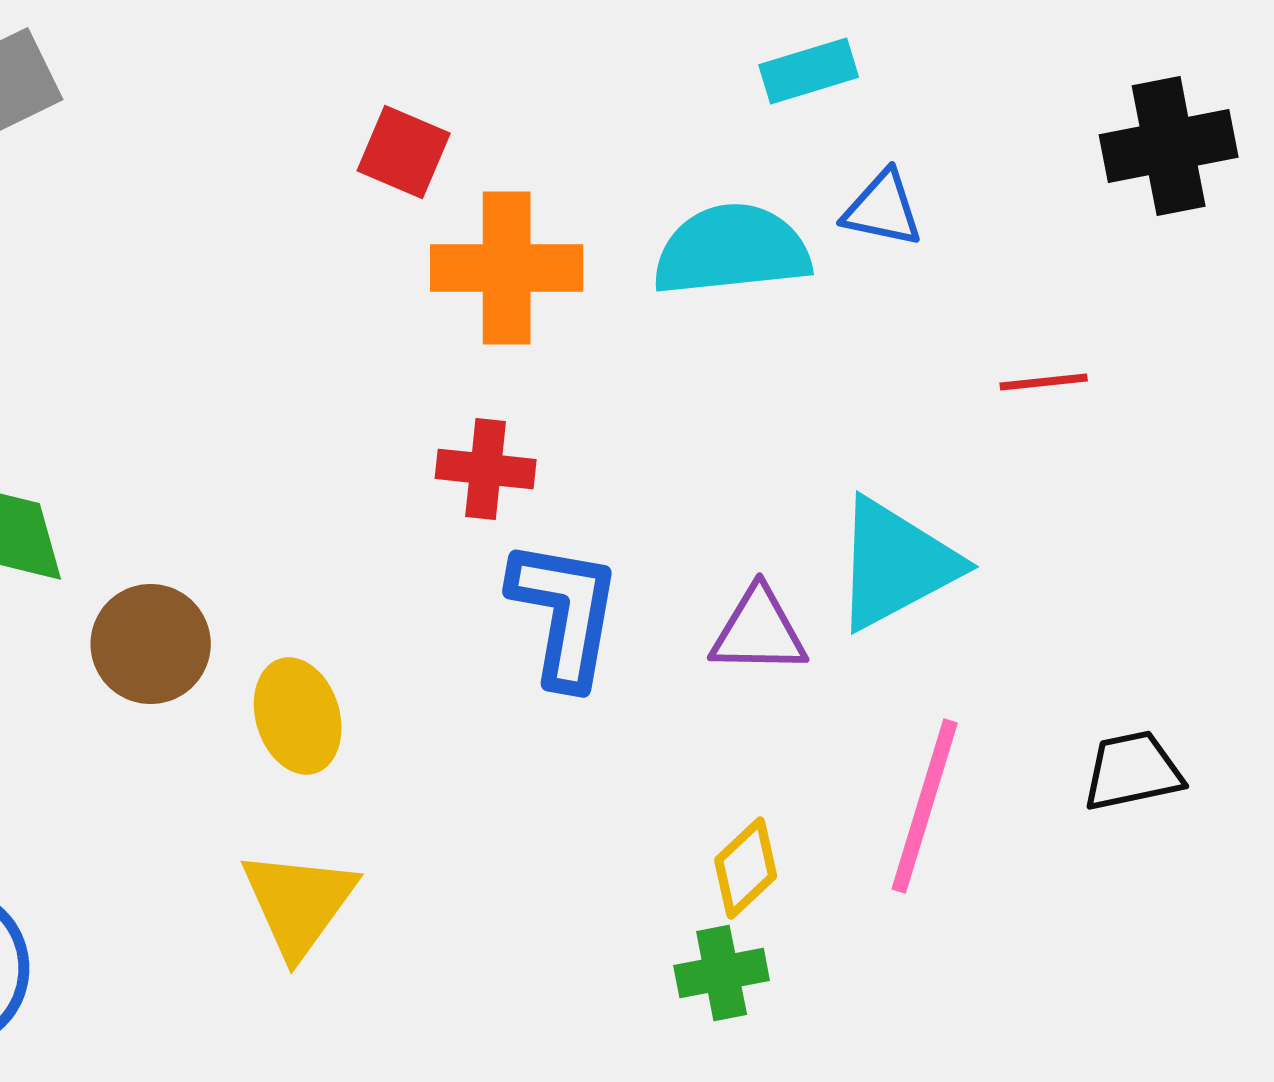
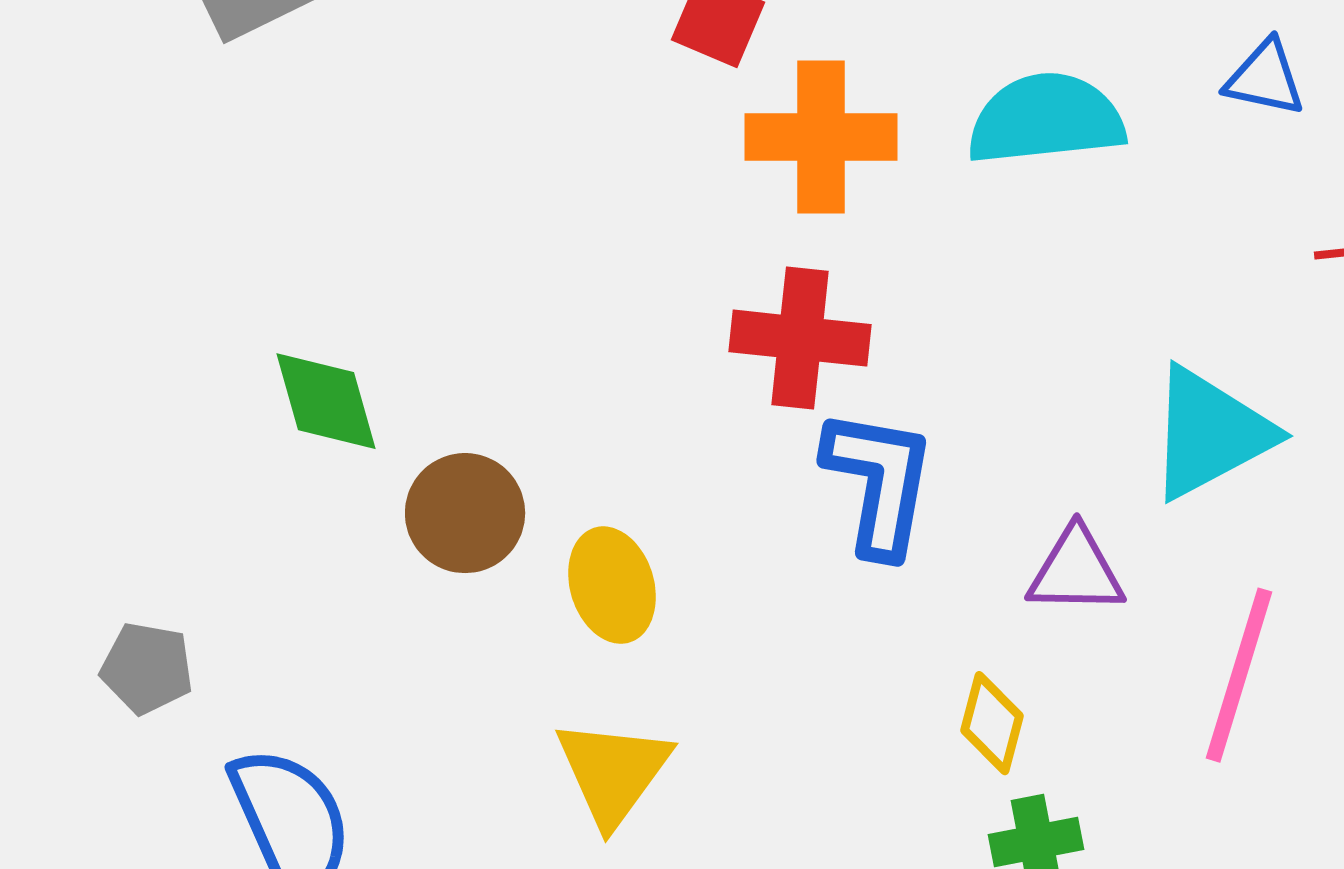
blue triangle: (883, 209) -> (1265, 78), moved
red cross: (486, 469) -> (800, 338), size x1.4
purple triangle: (759, 631) -> (1076, 571), moved
yellow diamond: (746, 868) -> (992, 723), moved, turned -32

